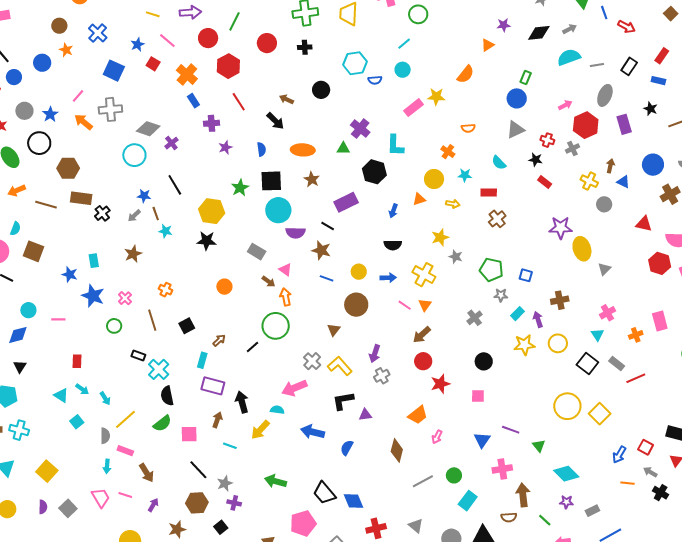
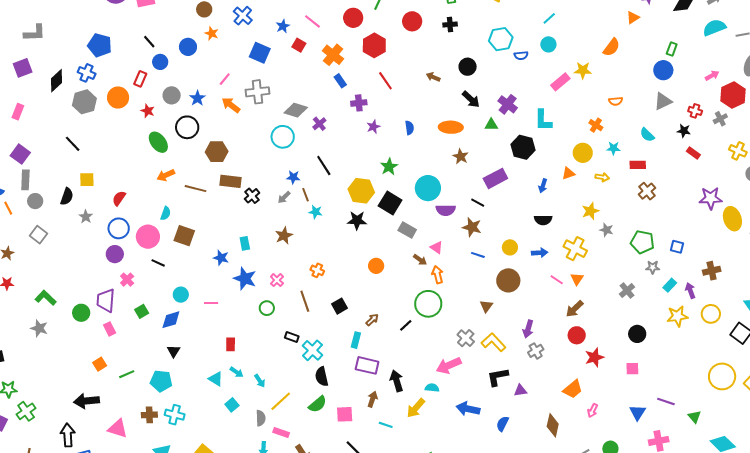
black arrow: (275, 121) -> (471, 99), moved
black square: (271, 181) -> (390, 203), moved, turned 35

